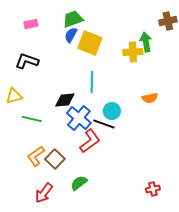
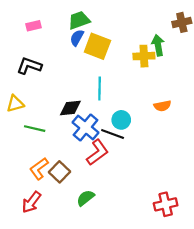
red cross: (153, 189) -> (166, 204), size x1.5
red arrow: (44, 193) -> (31, 202), moved

